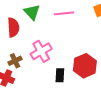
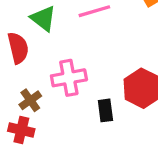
pink cross: (41, 51) -> (69, 78), turned 30

